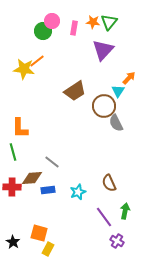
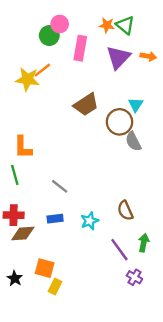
green triangle: (109, 22) -> (125, 25), turned -30
pink rectangle: (74, 28) -> (80, 48), moved, size x1.5
orange arrow: (129, 78) -> (148, 56), moved, turned 56
brown diamond: (32, 178) -> (23, 234), moved

